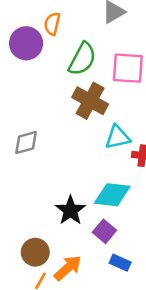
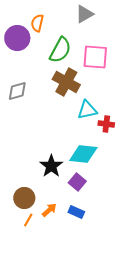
gray diamond: (26, 143) -> (17, 91), moved
blue rectangle: (120, 263) -> (76, 212), moved
orange arrow: (68, 268) -> (49, 210), size x0.7

